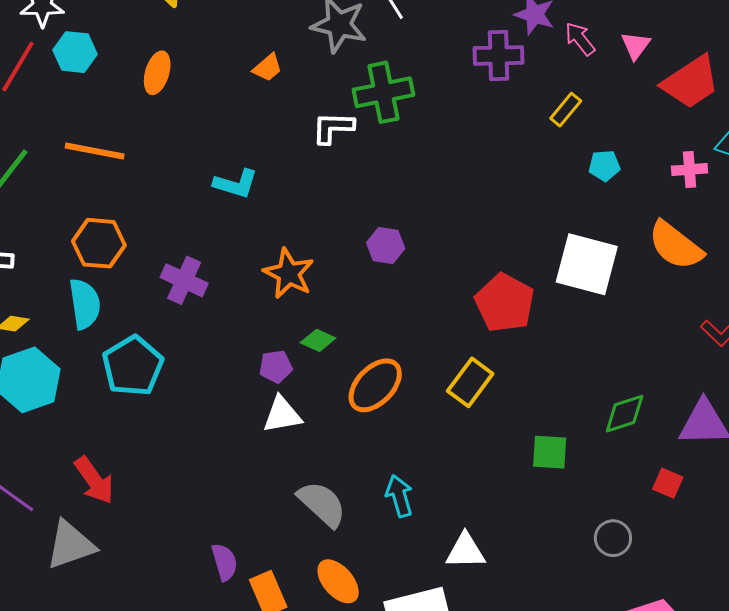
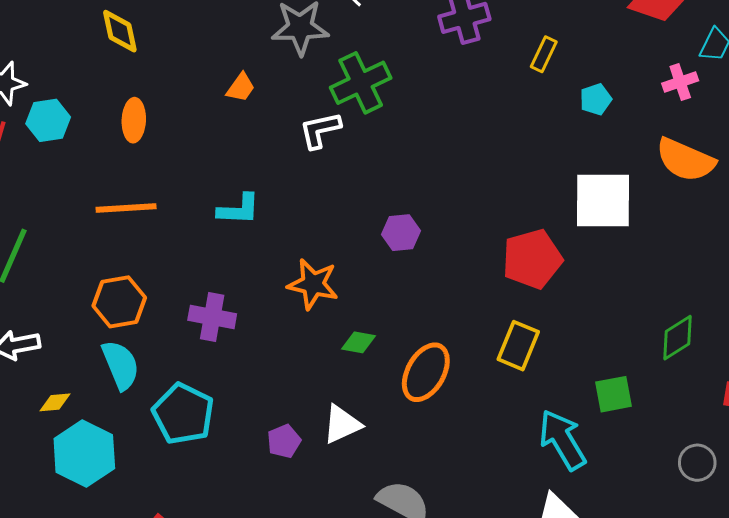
orange line: (95, 151) -> (126, 208), moved
red pentagon: (505, 303) -> (532, 259), turned -30
purple pentagon: (276, 367) -> (284, 441), moved
cyan arrow: (399, 496) -> (562, 440), moved, size x1.5

